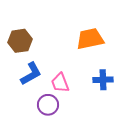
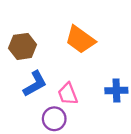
orange trapezoid: (90, 39) -> (80, 40), moved, turned -132

